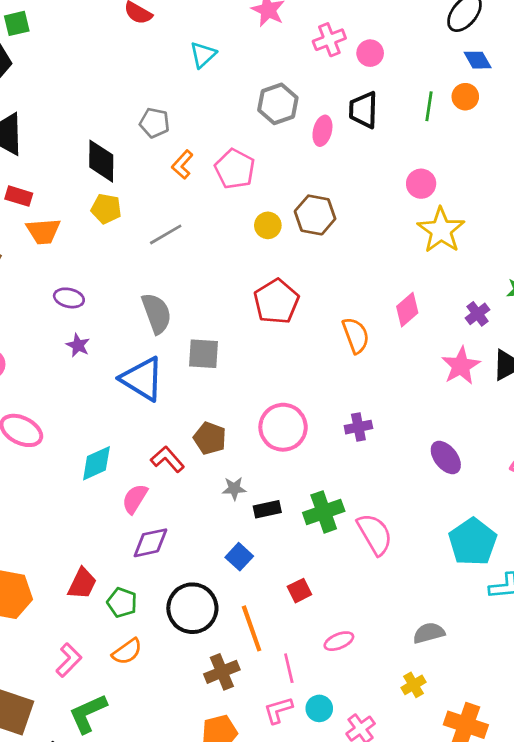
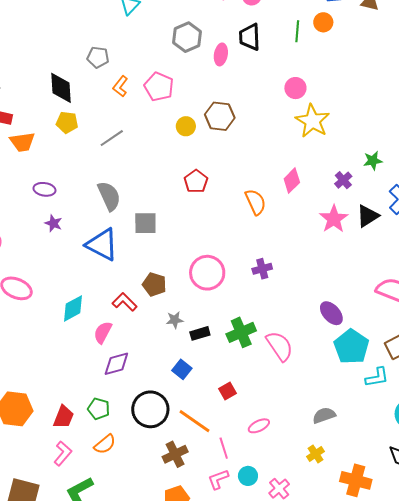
red pentagon: (276, 302) -> (196, 181), size x0.7
purple ellipse: (446, 458) -> (331, 313), moved
red trapezoid: (82, 584) -> (64, 417), moved
orange line: (252, 628) -> (195, 421), turned -32

